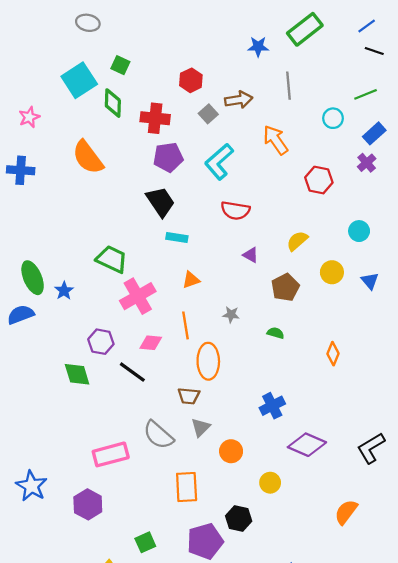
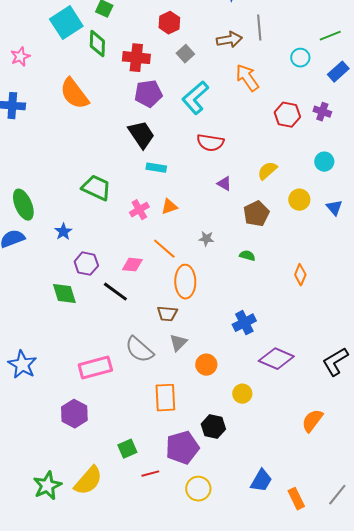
brown arrow: (239, 100) -> (229, 40), moved
purple cross: (367, 163) -> (322, 112), moved, turned -30
blue star: (64, 291) -> (63, 232), moved
pink cross: (138, 296) -> (139, 210), moved, size x0.6
orange line: (185, 325) -> (164, 249), turned -40
blue star: (31, 486) -> (22, 365), moved

